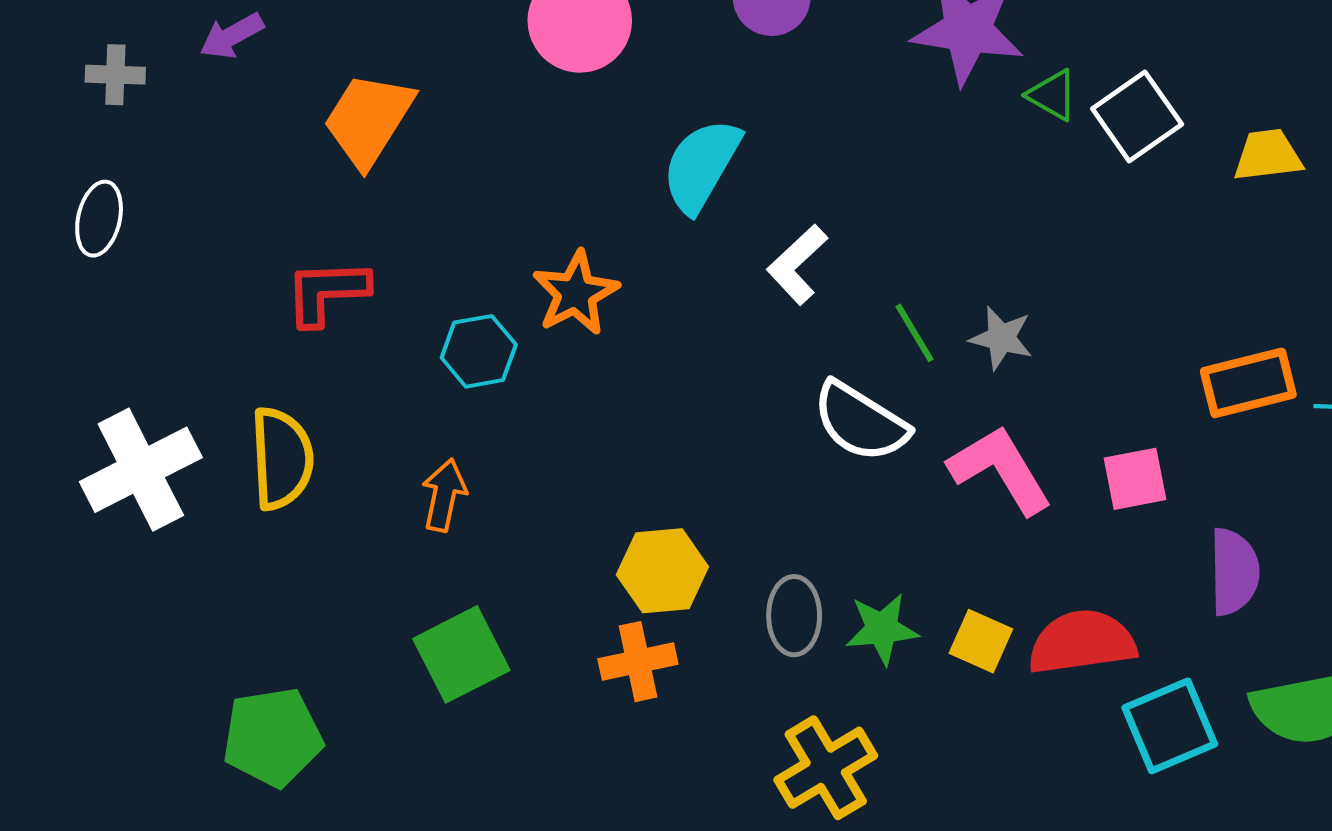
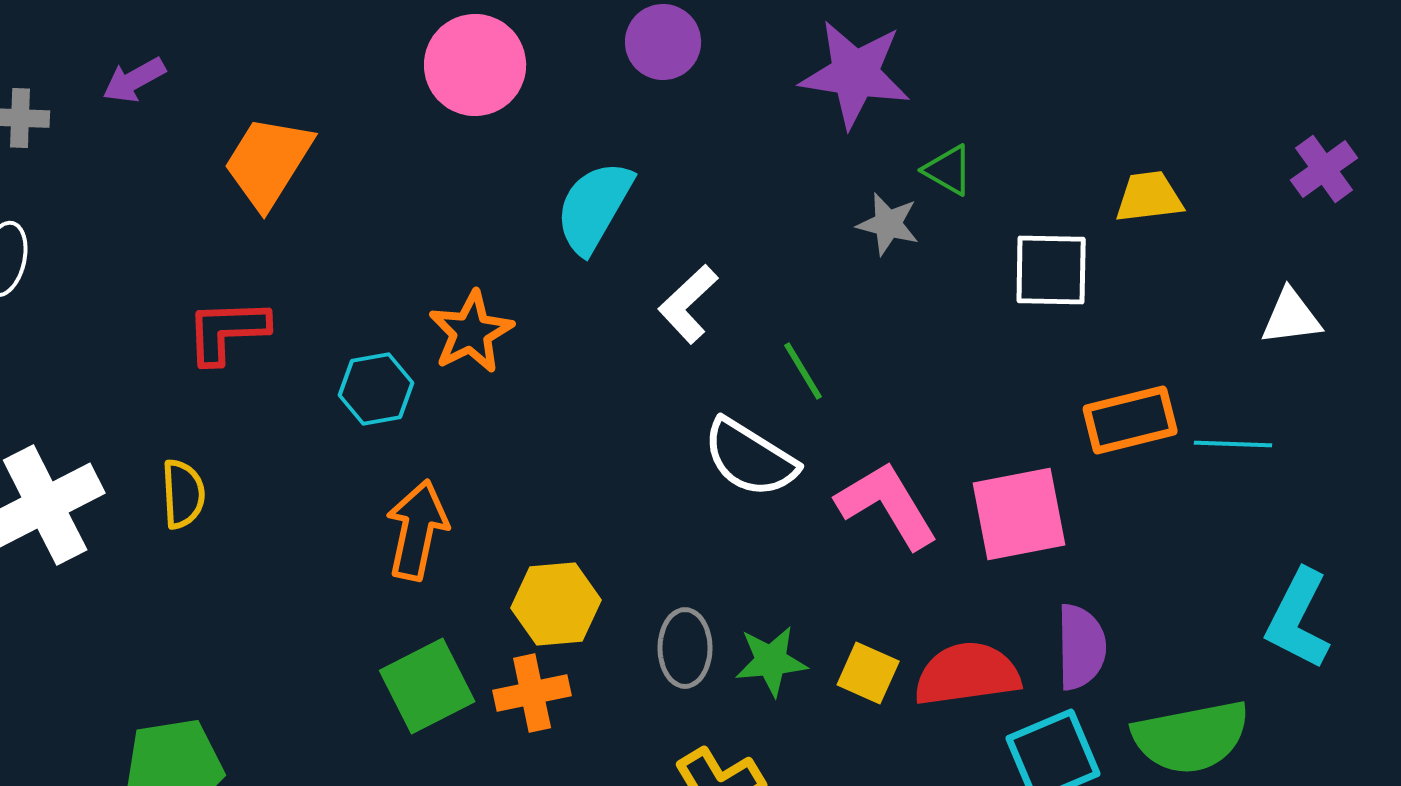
green triangle: (1052, 95) -> (948, 170), moved
white square: (1137, 117) -> (1051, 270), moved, turned 36
gray star: (1001, 338) -> (888, 224), moved
yellow semicircle: (282, 458) -> (183, 494), size x0.7
pink square: (1135, 479) -> (1019, 514), size x1.5
orange arrow: (444, 495) -> (417, 530), moved, size x1.4
purple semicircle: (1234, 572) -> (1081, 647), moved
green square: (461, 654) -> (427, 686), moved

